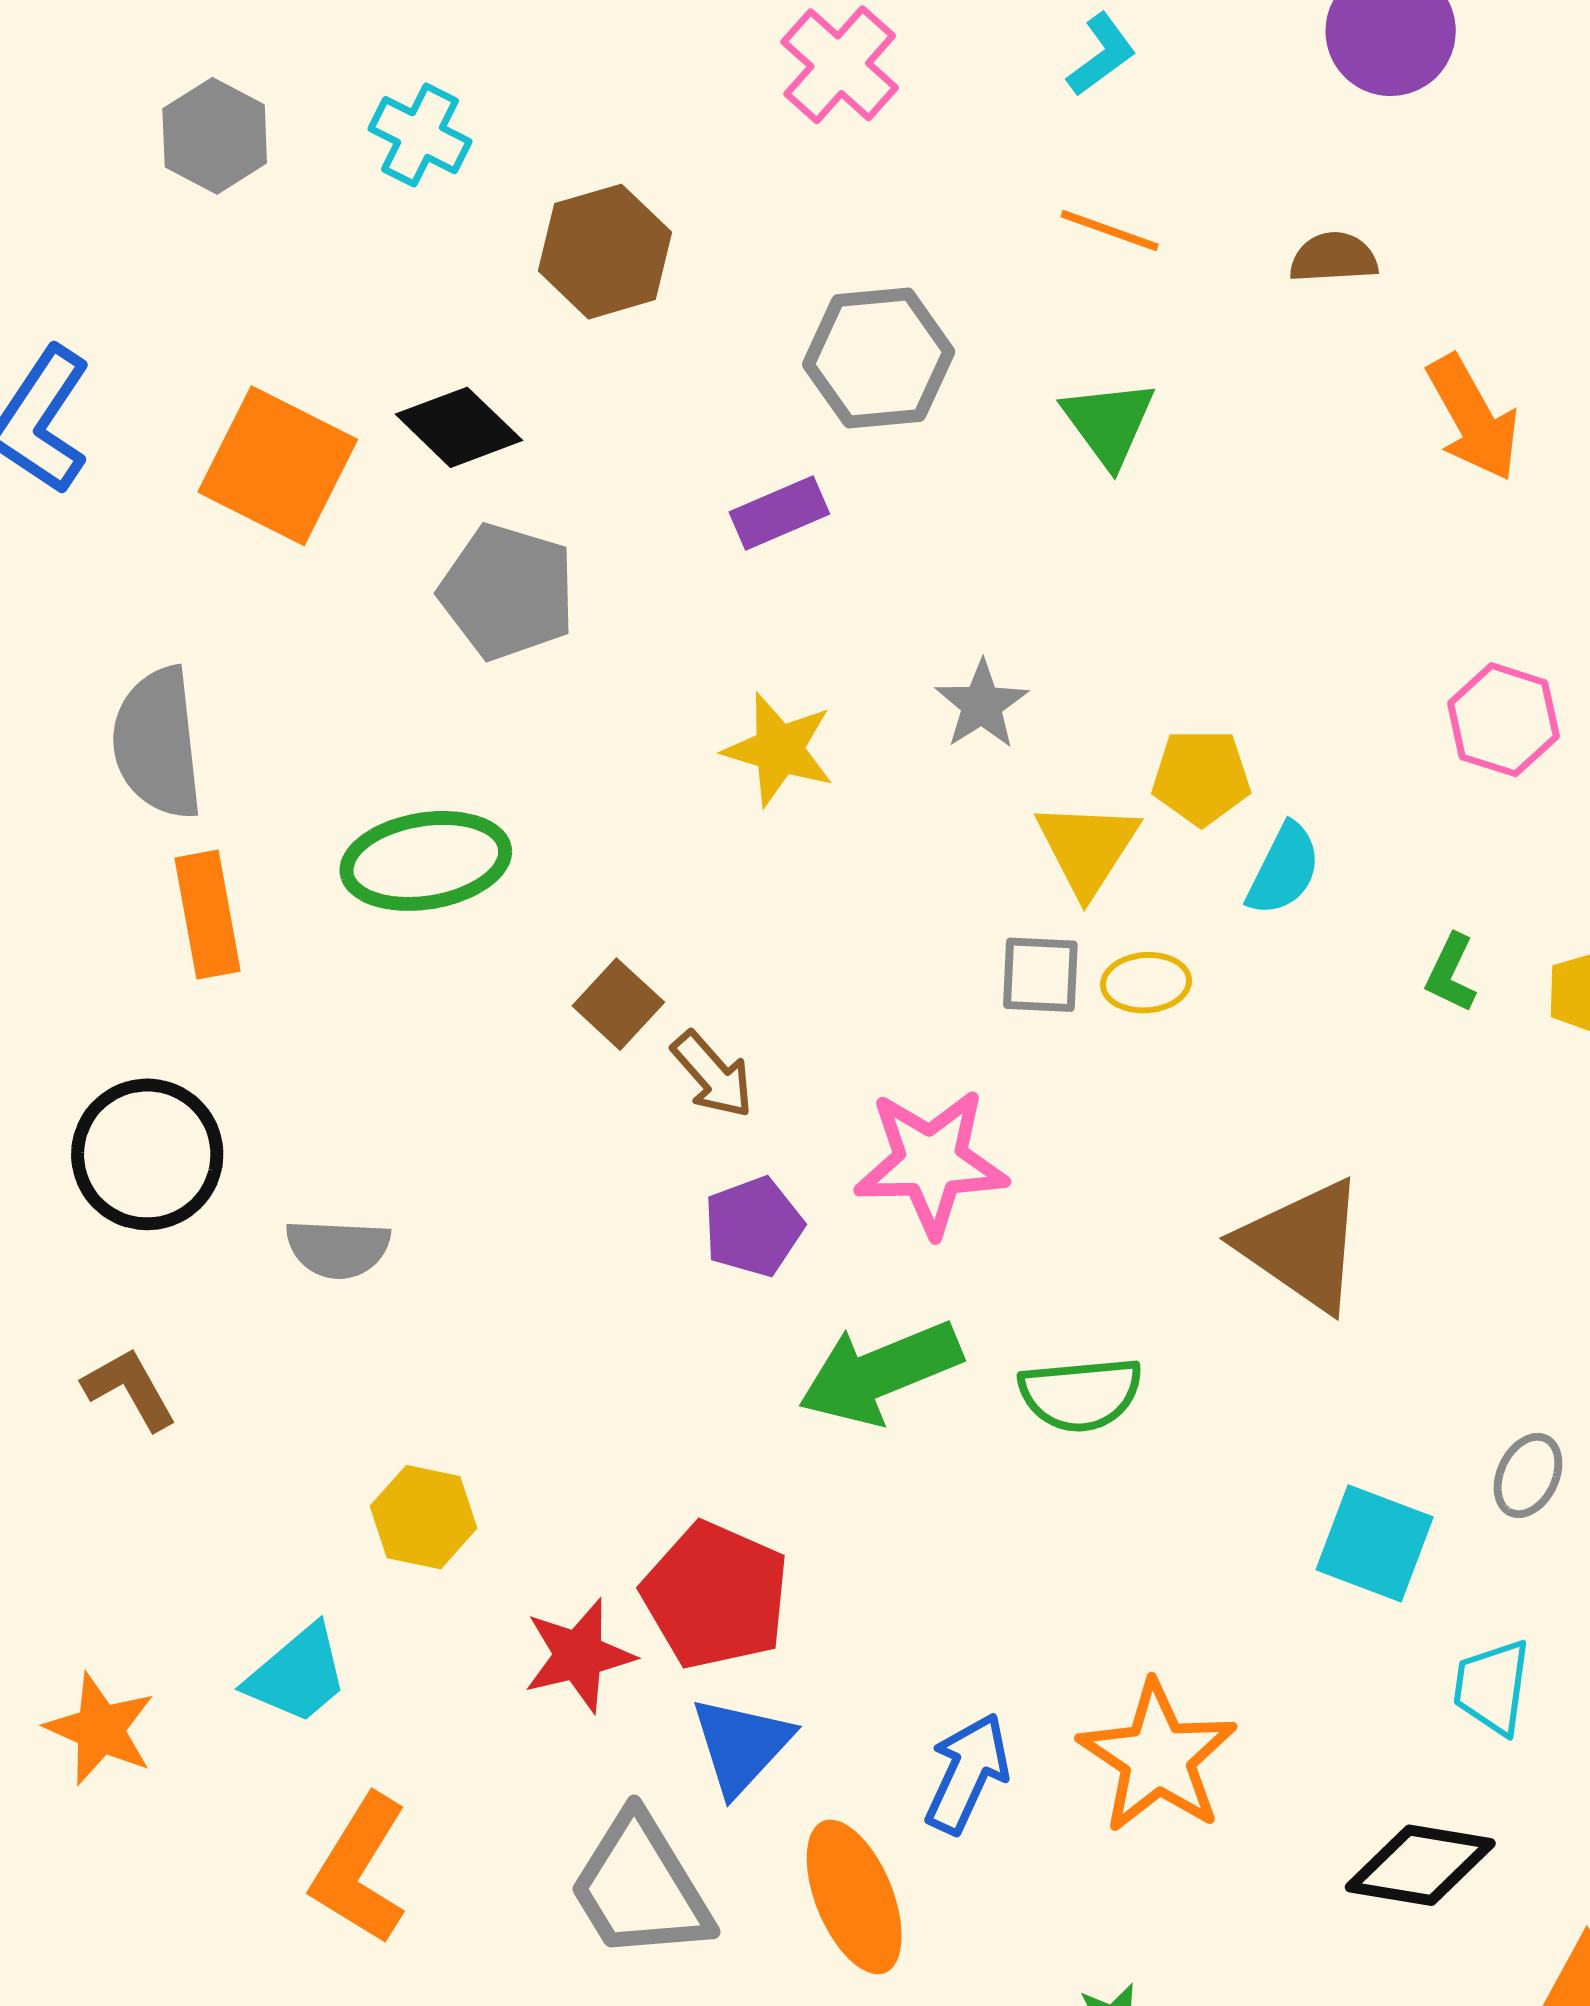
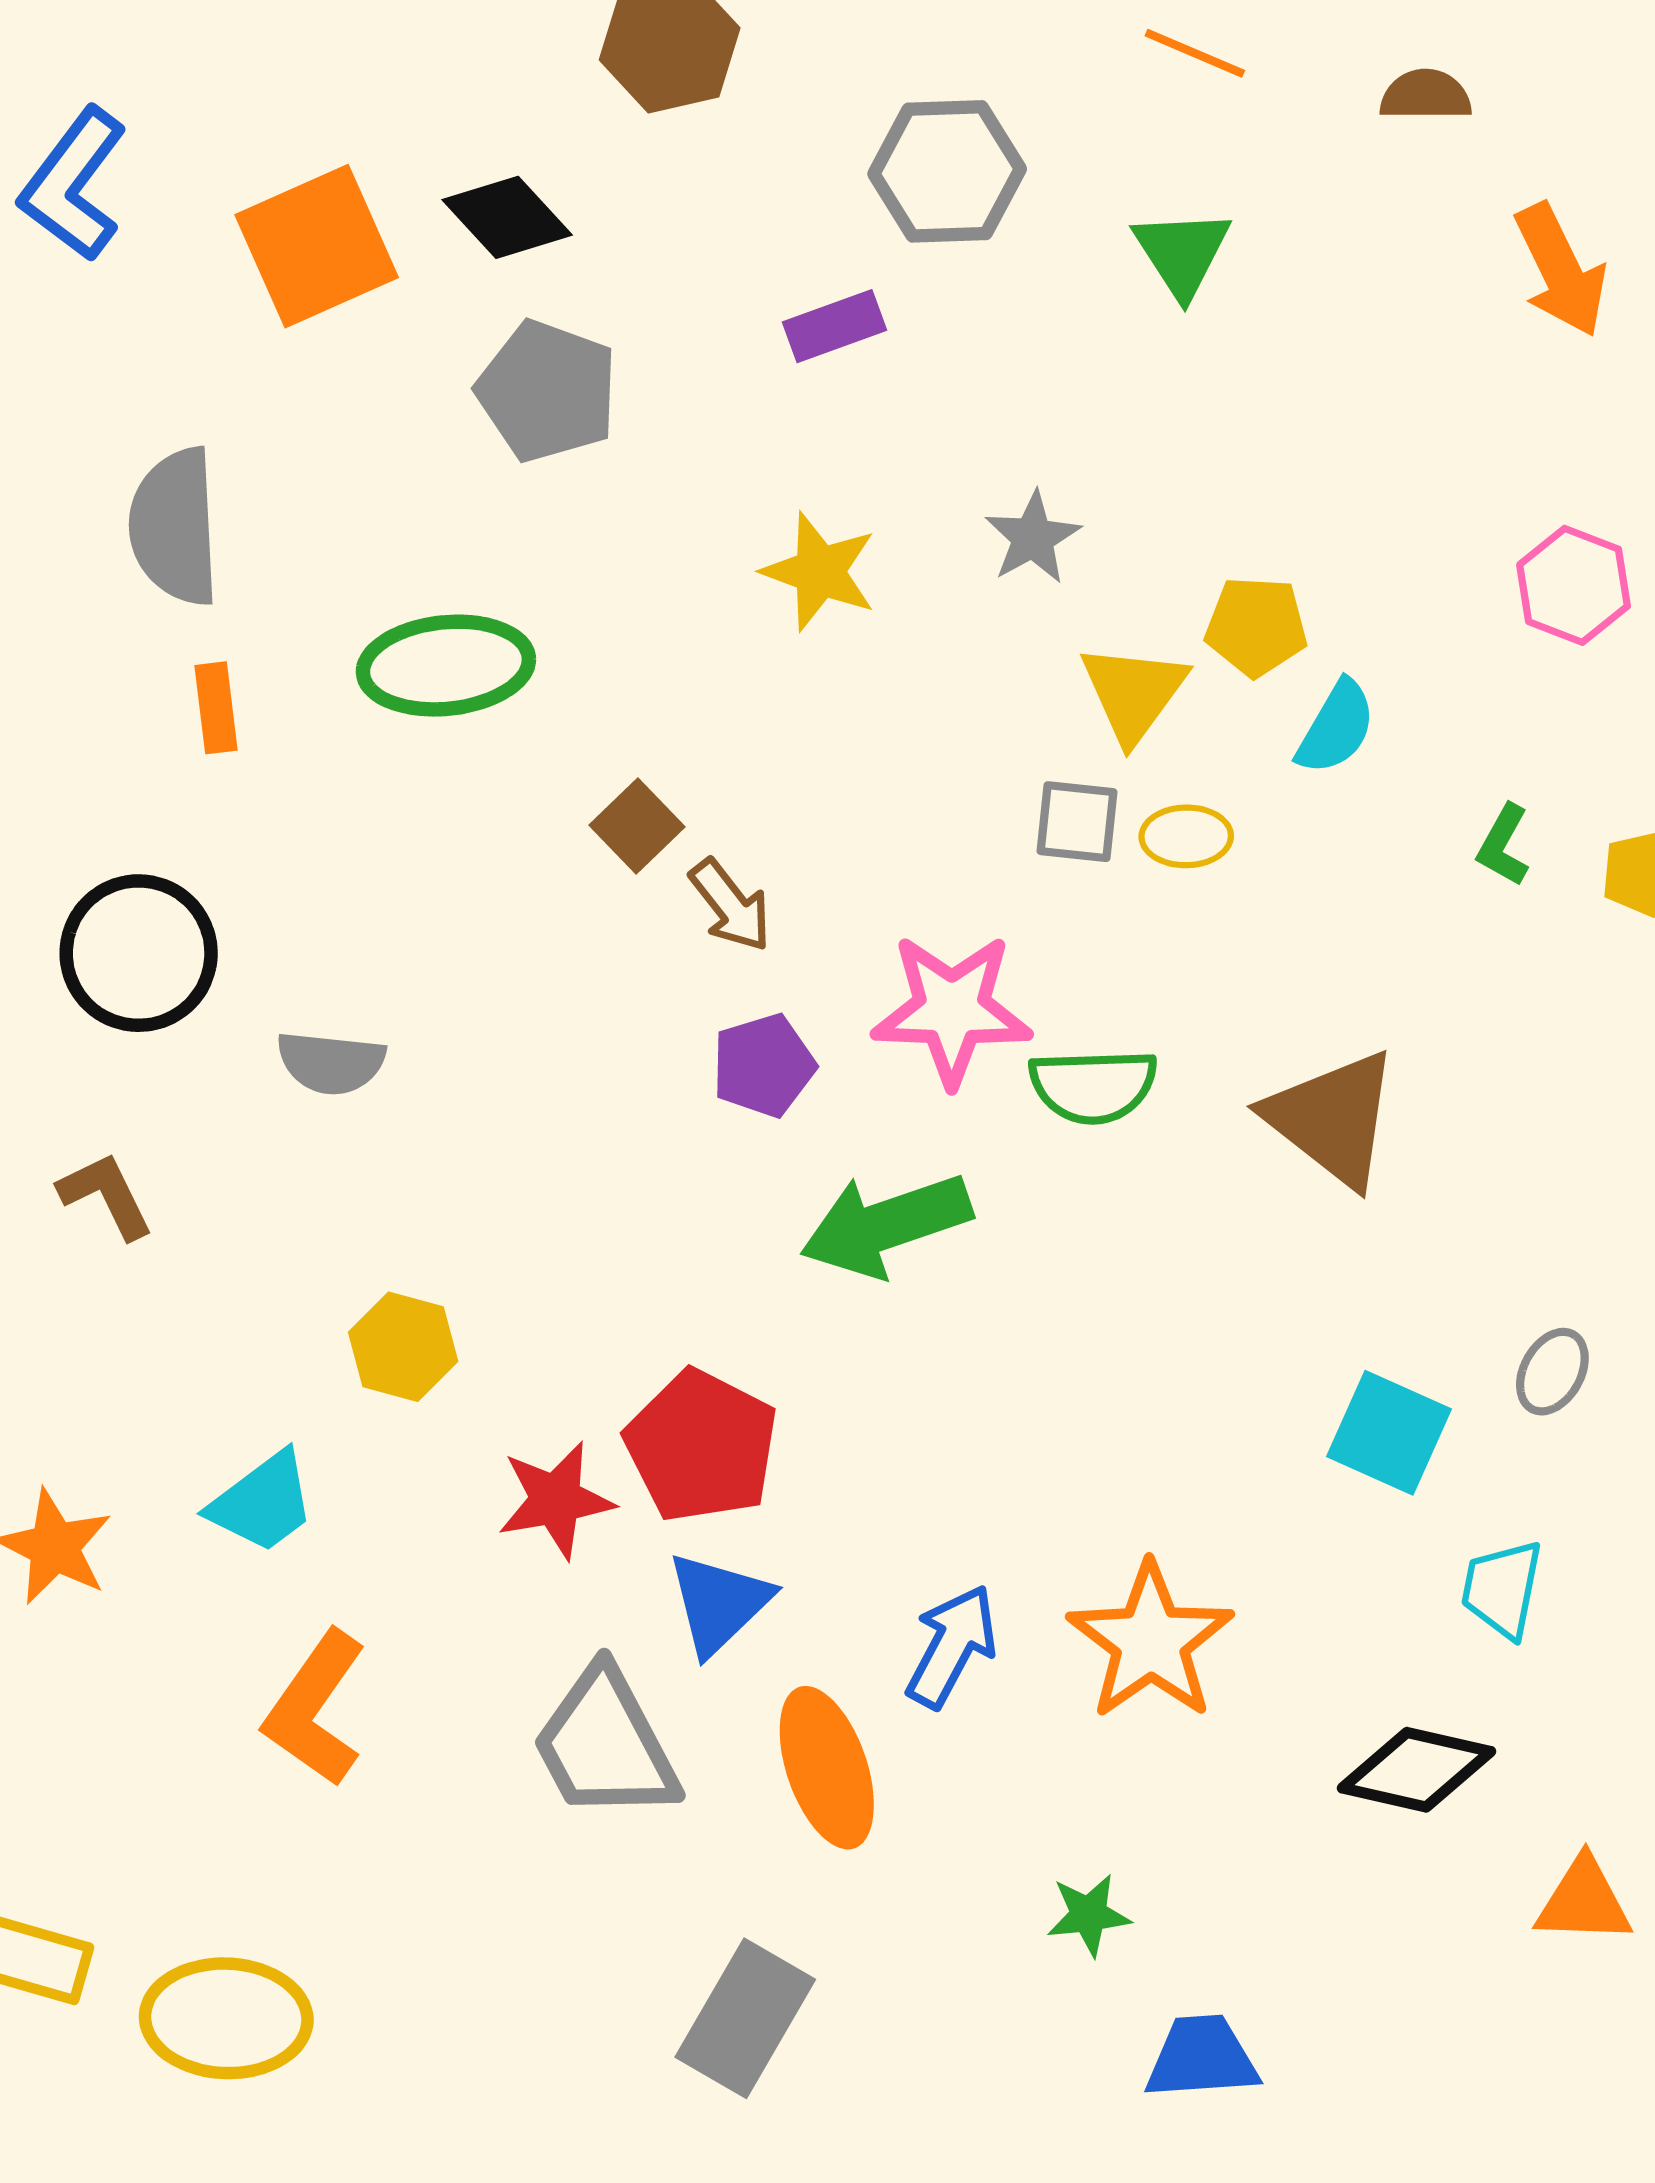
orange square: (278, 466) -> (317, 246), turned 36
orange rectangle: (208, 915) -> (216, 708), size x0.7
green semicircle: (1081, 1394) -> (1093, 1086), moved

